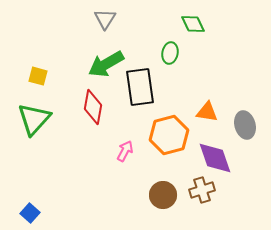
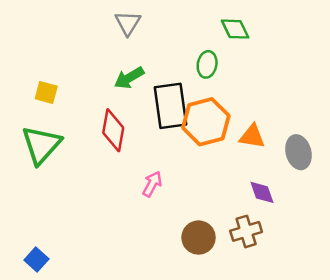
green arrow: (106, 64) -> (129, 78), size x0.7
orange hexagon: (169, 135) -> (206, 122), moved
purple diamond: (215, 158) -> (262, 192), size x0.6

